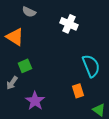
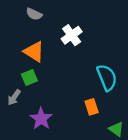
white cross: (69, 24) -> (72, 35), moved, turned 30
orange triangle: (15, 37) -> (34, 52), moved

